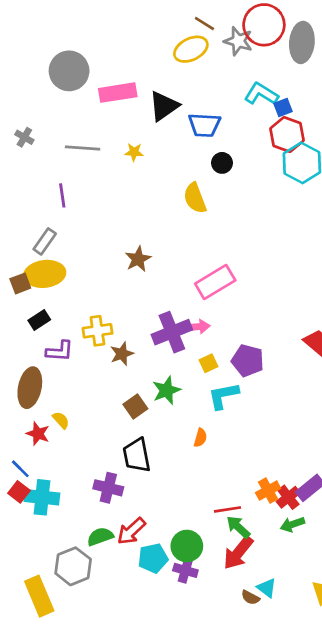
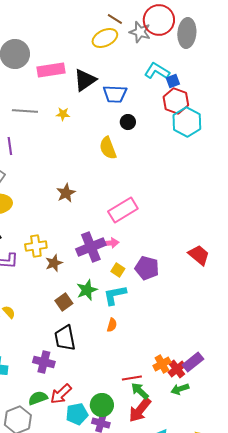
yellow square: (208, 363) -> (118, 270), turned -32
cyan L-shape: (223, 396) -> (115, 295), moved

